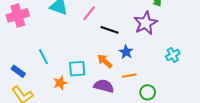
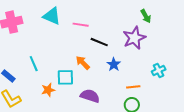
pink line: (89, 13) -> (81, 25), turned 56
orange arrow: (105, 61) -> (83, 63), moved
orange line: (129, 76) -> (133, 87), moved

